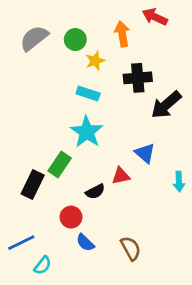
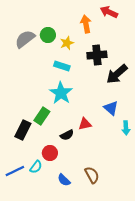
gray semicircle: (34, 38) -> (25, 39), moved
green circle: (75, 40) -> (48, 35), moved
blue triangle: (145, 153) -> (111, 108), moved
blue semicircle: (85, 243) -> (64, 180), moved
cyan semicircle: (43, 265) -> (36, 167), moved

